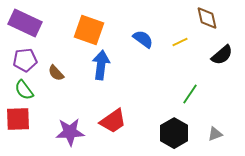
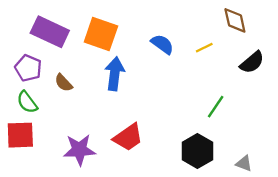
purple rectangle: (25, 23) -> (50, 32), moved
purple pentagon: (25, 60) -> (28, 68), turned 30
gray triangle: (215, 134) -> (244, 163), moved, turned 42

